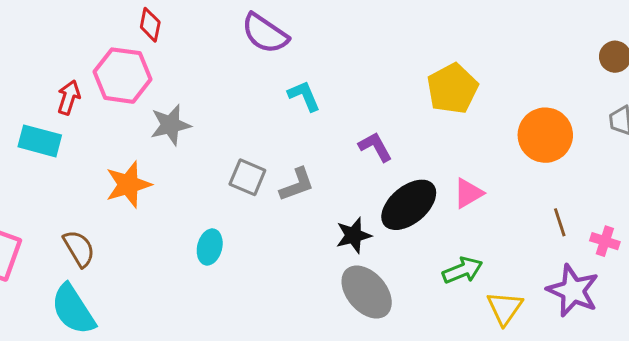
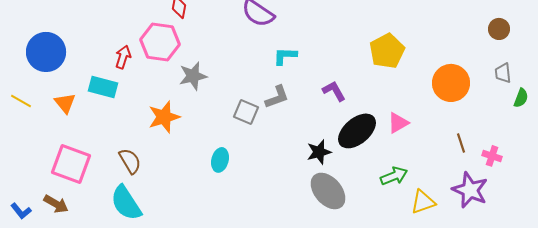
cyan L-shape: (304, 96) -> (285, 56), turned -65
gray L-shape: (297, 185) -> (277, 97), moved
yellow triangle: (505, 308) -> (423, 202), turned 36

